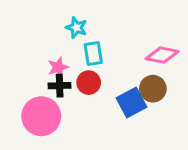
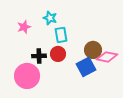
pink diamond: (162, 55) -> (107, 57), moved
pink star: (58, 67) -> (24, 27), moved
brown circle: (153, 89) -> (93, 50), moved

